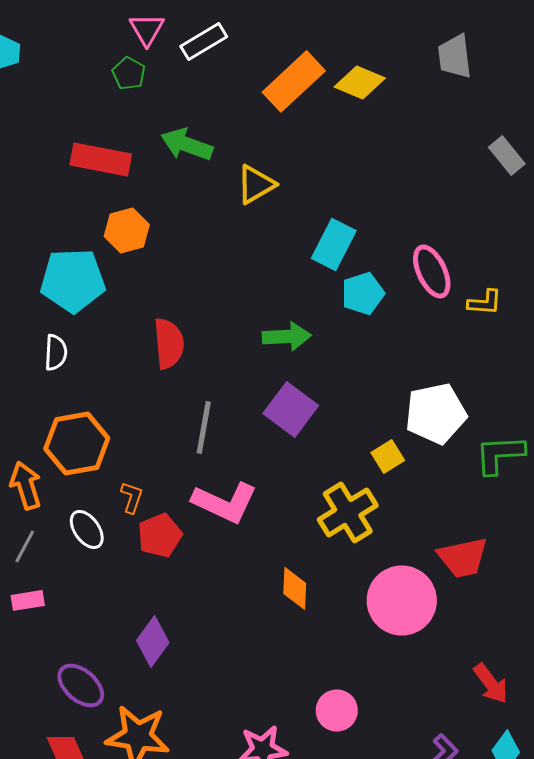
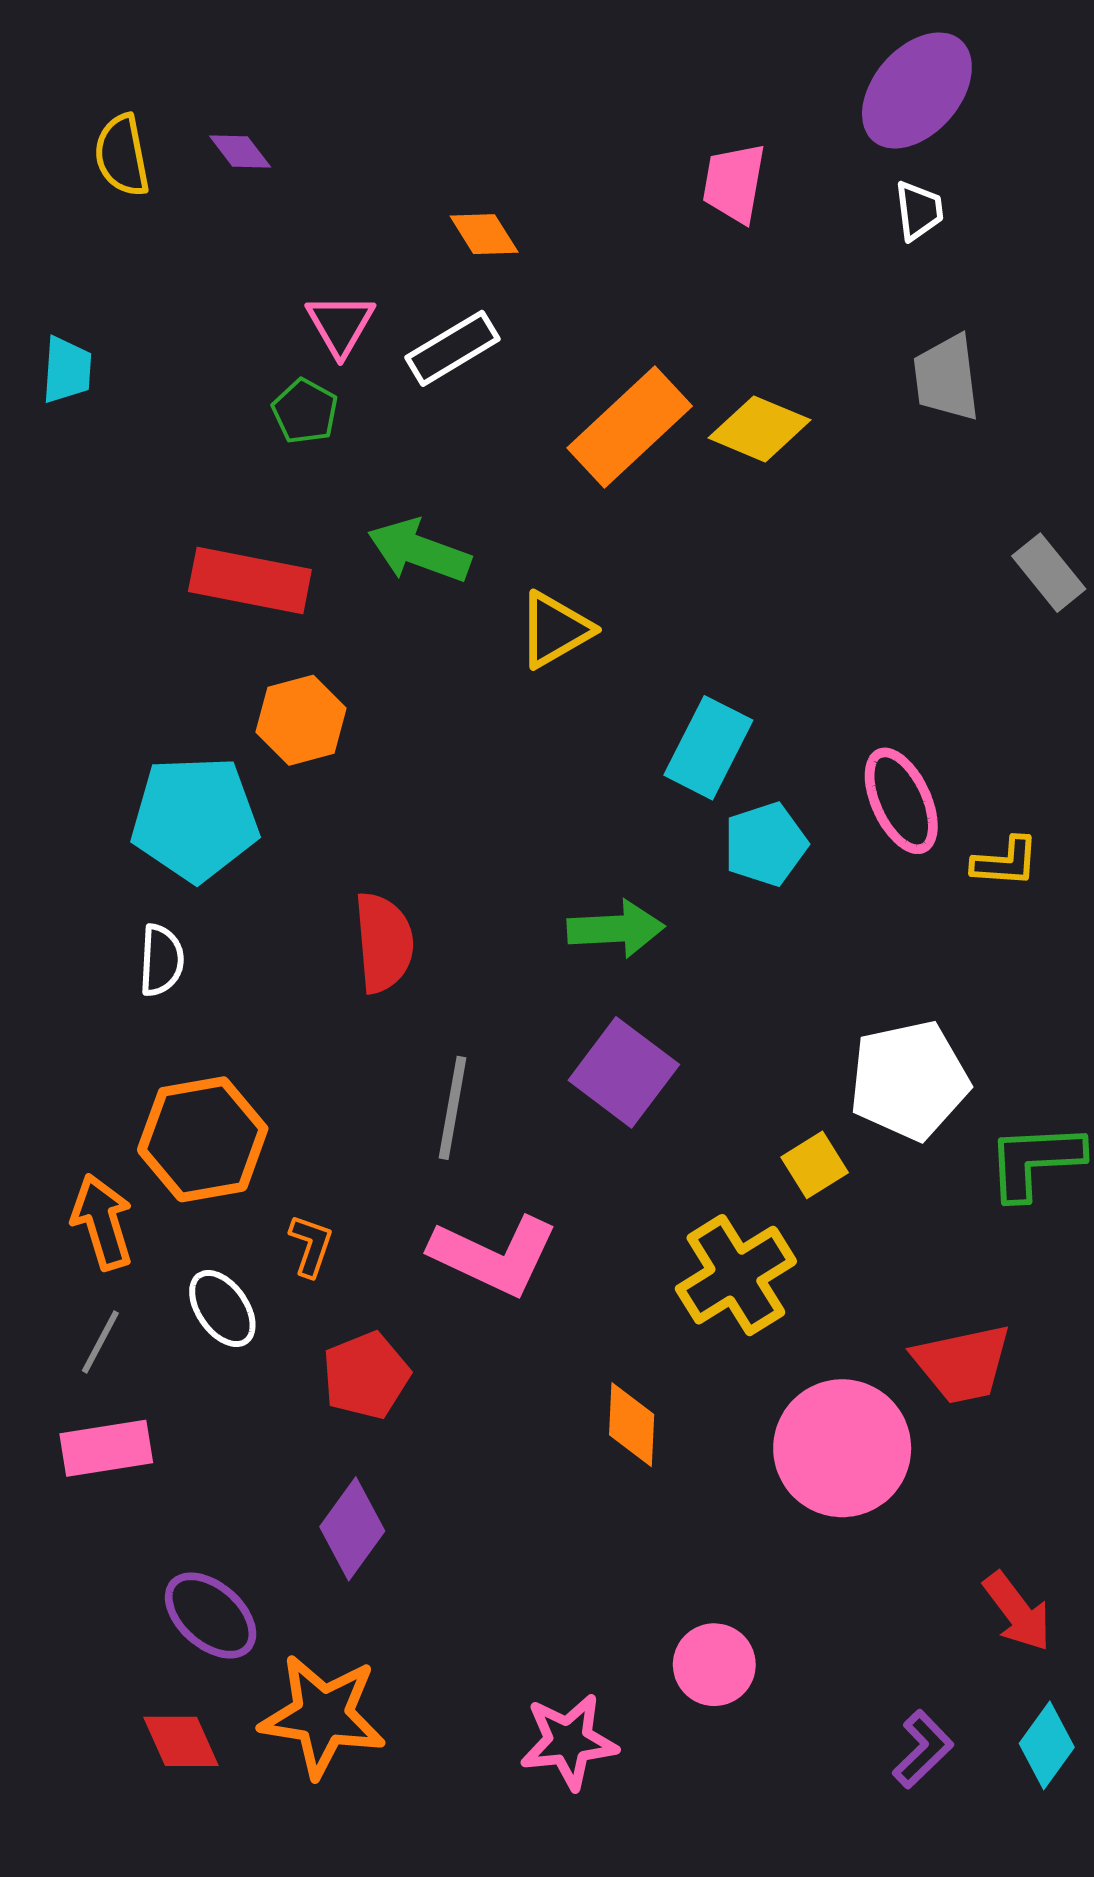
red pentagon: (160, 535) -> (366, 1375), moved
pink rectangle: (28, 600) -> (106, 1448), size x1.4

